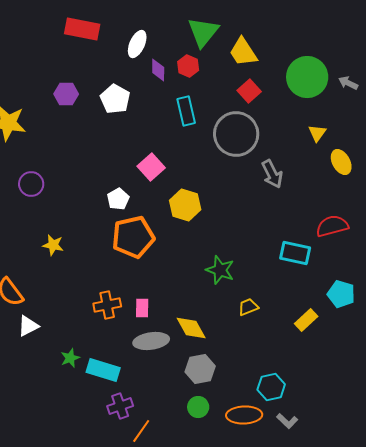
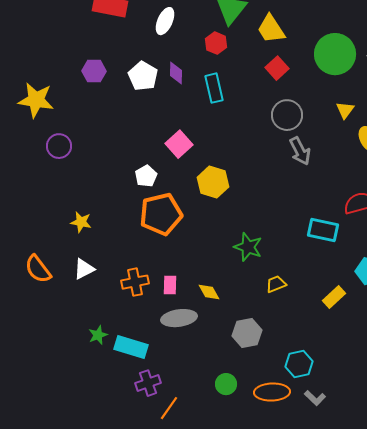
purple diamond: (158, 70) -> (176, 73), moved
gray circle: (236, 134) -> (287, 115), moved, size x0.7
purple circle: (31, 184) -> (59, 146), moved
white triangle: (28, 326) -> (84, 269), moved
yellow diamond: (191, 328) -> (209, 292), moved, size x0.7
gray hexagon: (200, 369) -> (247, 333), moved

